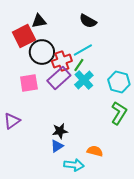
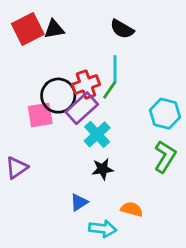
red square: (24, 36) -> (28, 29), moved
cyan line: (83, 50) -> (115, 69), turned -60
black circle: (42, 52) -> (58, 96), moved
cyan cross: (84, 80) -> (97, 134), moved
black star: (60, 131) -> (103, 169), moved

